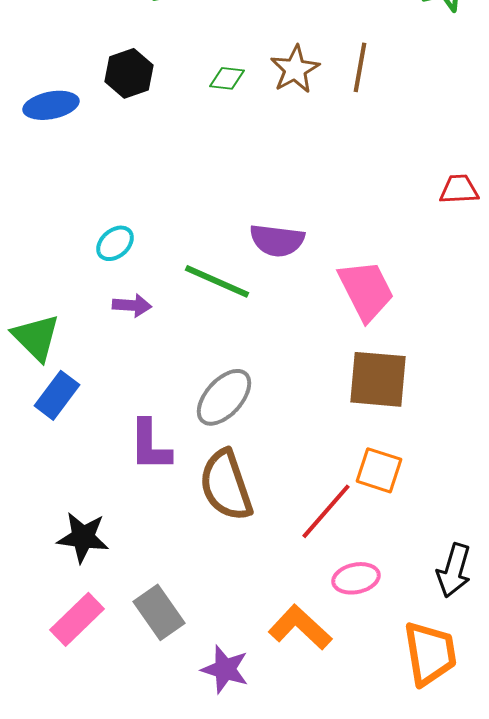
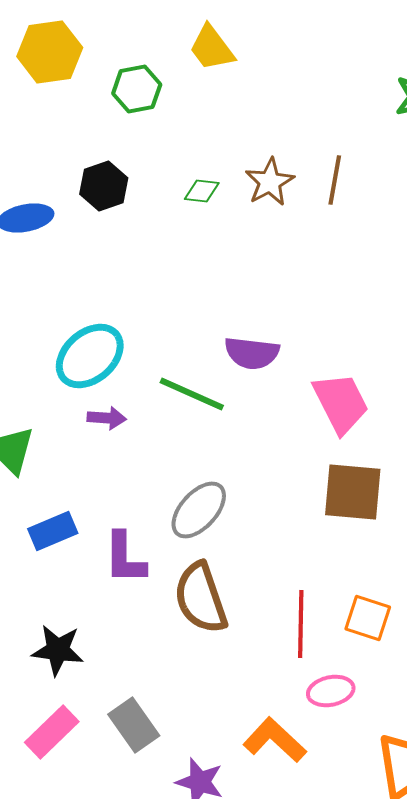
cyan ellipse: (115, 243) -> (90, 356), size x1.8
blue rectangle: (57, 395) -> (53, 531), moved, turned 30
orange square: (379, 470) -> (368, 618), moved
red line: (326, 511) -> (301, 624), turned -40

